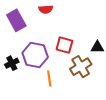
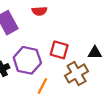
orange line: (49, 79) -> (42, 86), turned 35

